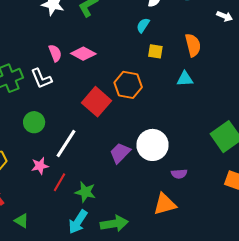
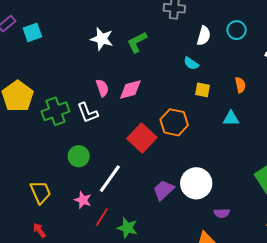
cyan semicircle: (143, 25) -> (191, 63), turned -91
orange semicircle: (193, 45) -> (240, 85), size x0.7
pink diamond: (83, 54) -> (130, 90), turned -45
pink star: (40, 166) -> (83, 200), turned 30

